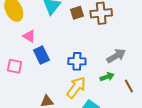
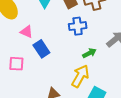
blue cross: (77, 61) -> (78, 26), moved
green arrow: (107, 77) -> (89, 53), moved

